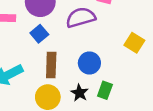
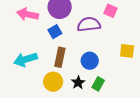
yellow square: (134, 43) -> (127, 51), turned -35

